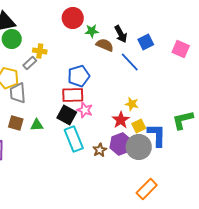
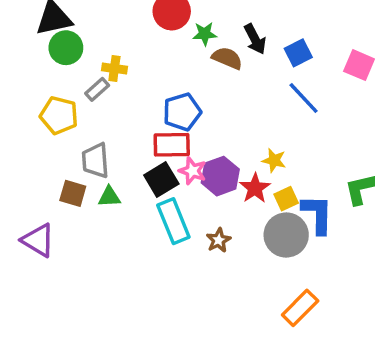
blue line: (130, 62) -> (304, 98), moved
gray trapezoid: (18, 93) -> (95, 160), moved
black square: (67, 115) -> (161, 179), turned 30
purple hexagon: (121, 144) -> (220, 176), moved

